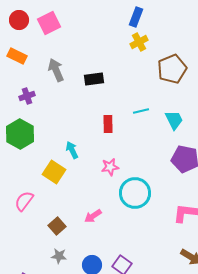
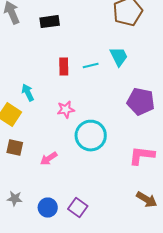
cyan line: (141, 111) -> (91, 66), moved
cyan trapezoid: (174, 120) -> (119, 57), moved
brown square: (57, 226) -> (15, 148), moved, turned -36

